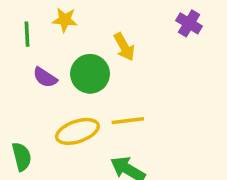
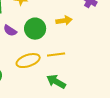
yellow arrow: (124, 47) -> (64, 21), moved, turned -70

